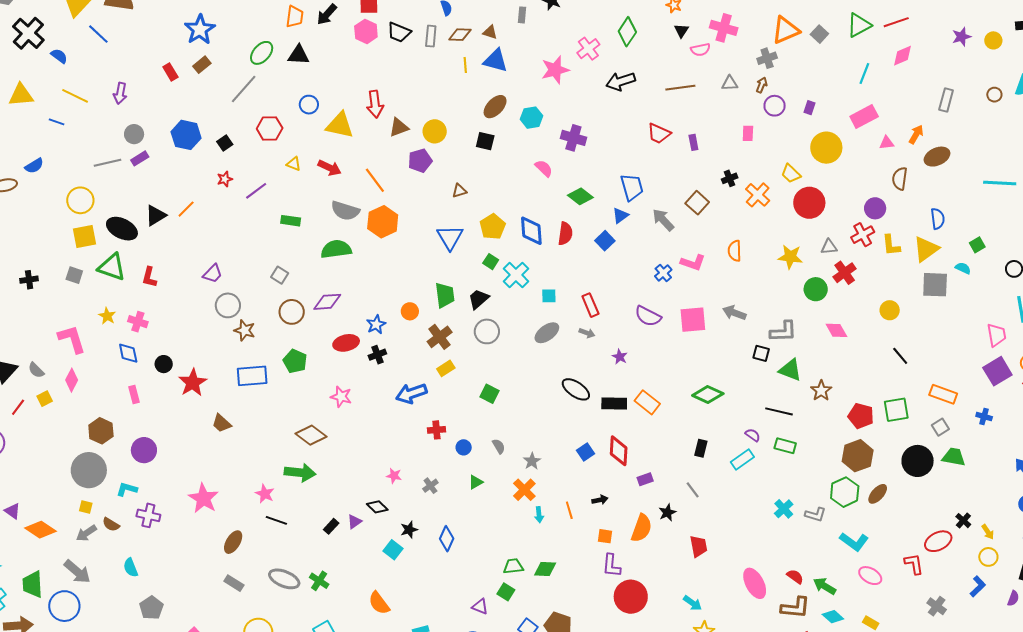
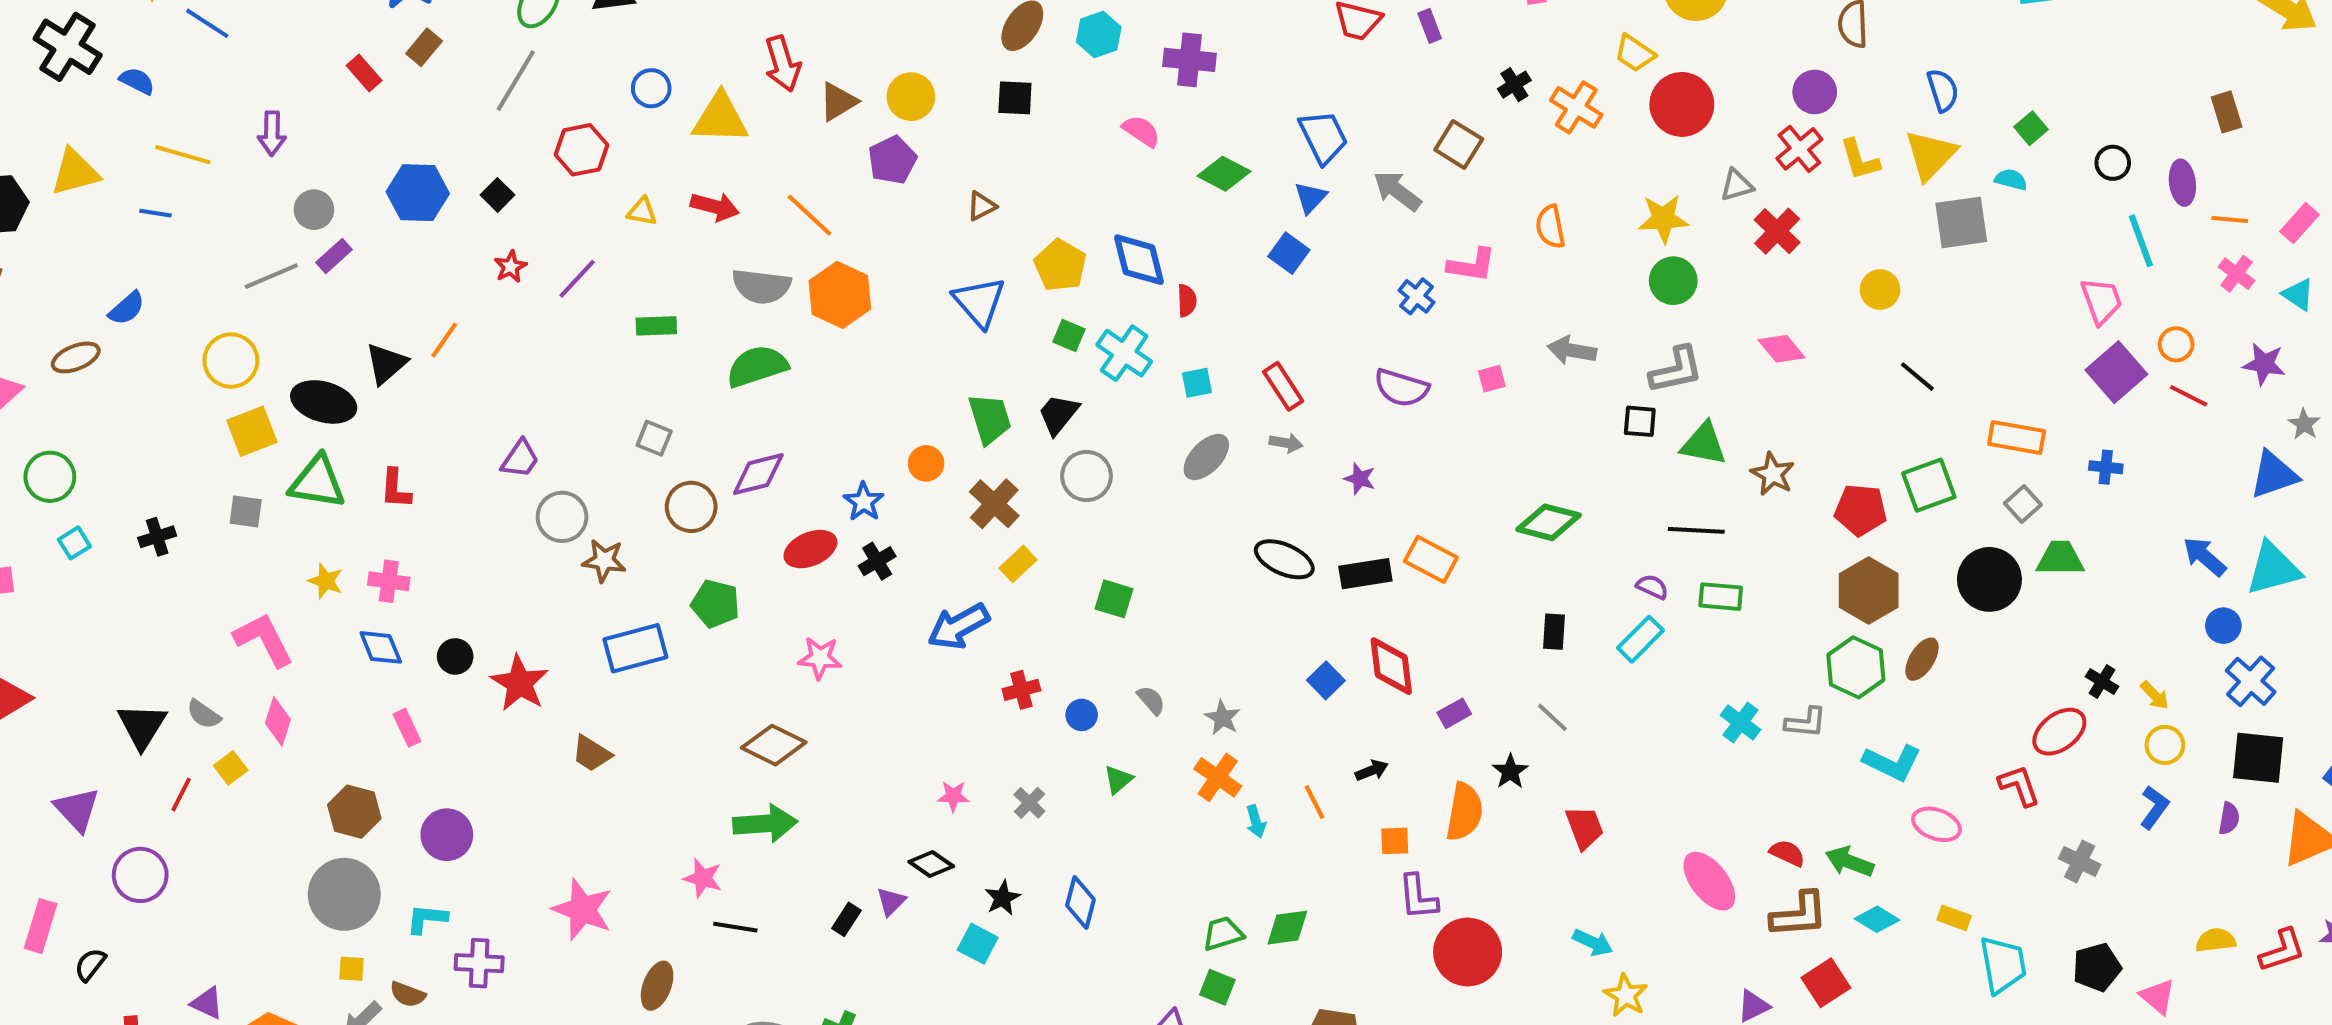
red semicircle: (565, 234) -> (1187, 301), moved, size x0.7
green circle: (816, 289) -> (1673, 281), moved
pink square: (693, 320) -> (1492, 379), size x0.5

